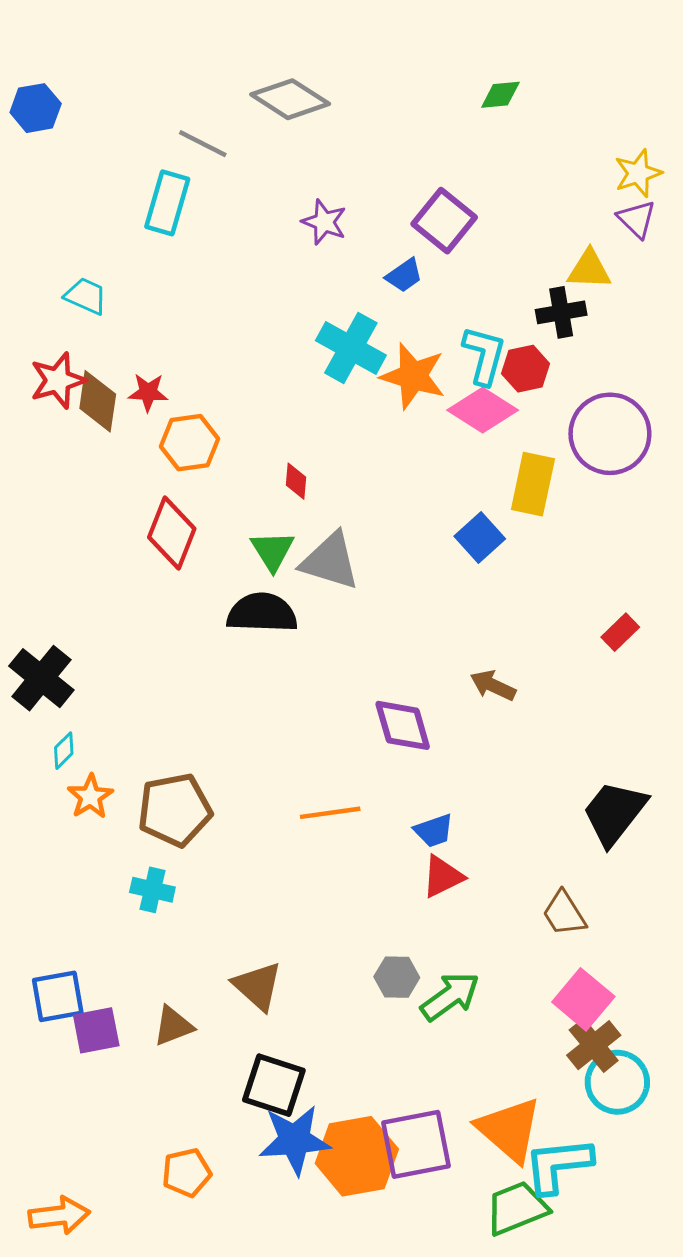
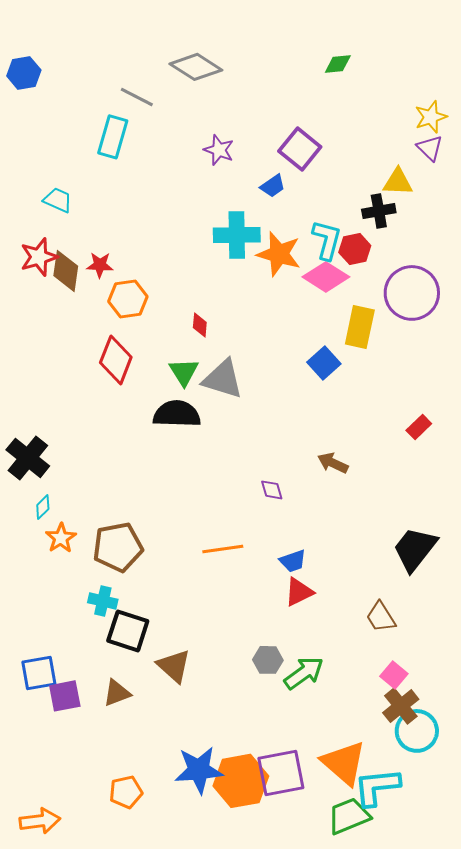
cyan cross: (351, 348) -> (237, 235), turned -30
purple diamond: (403, 725) -> (272, 490), size x0.6
pink square: (583, 999) -> (394, 675), size x0.7
black square: (274, 1085) -> (128, 631), moved

